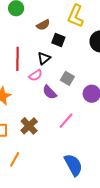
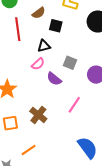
black triangle: (44, 58) -> (44, 46), turned 32
red line: (18, 59) -> (18, 29), moved
orange line: (15, 159) -> (29, 150), turned 35

